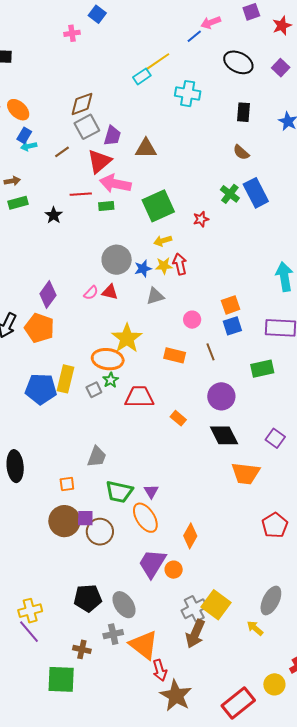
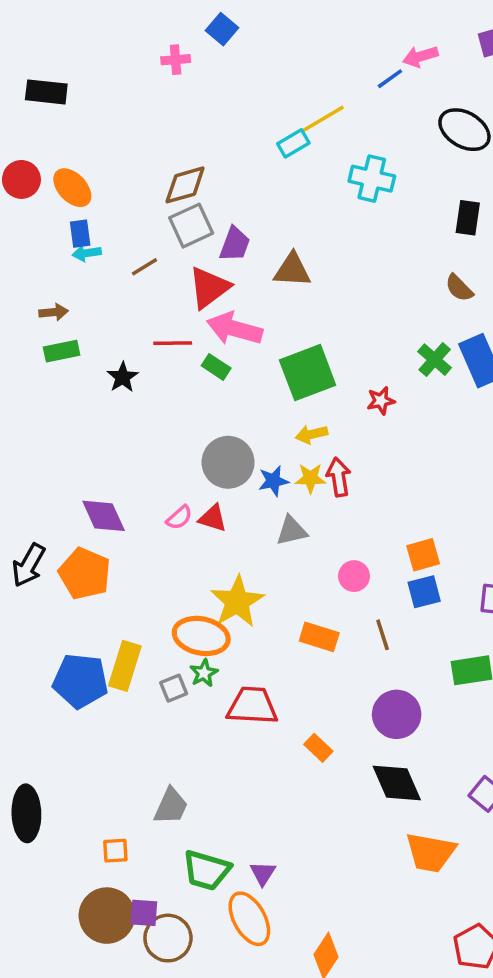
blue rectangle: (24, 135) -> (80, 234), turned -42
green rectangle: (106, 206) -> (216, 367), turned 35
purple diamond: (48, 295) -> (104, 516), turned -64

